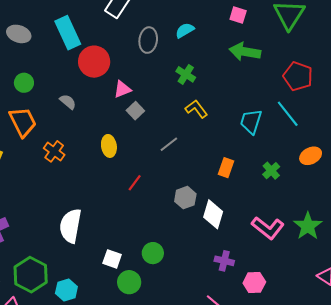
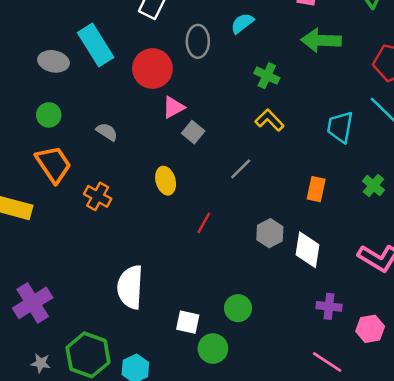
gray ellipse: (19, 34) -> (53, 61), moved
red circle: (94, 62) -> (152, 69), moved
green cross: (186, 74) -> (267, 76), moved

